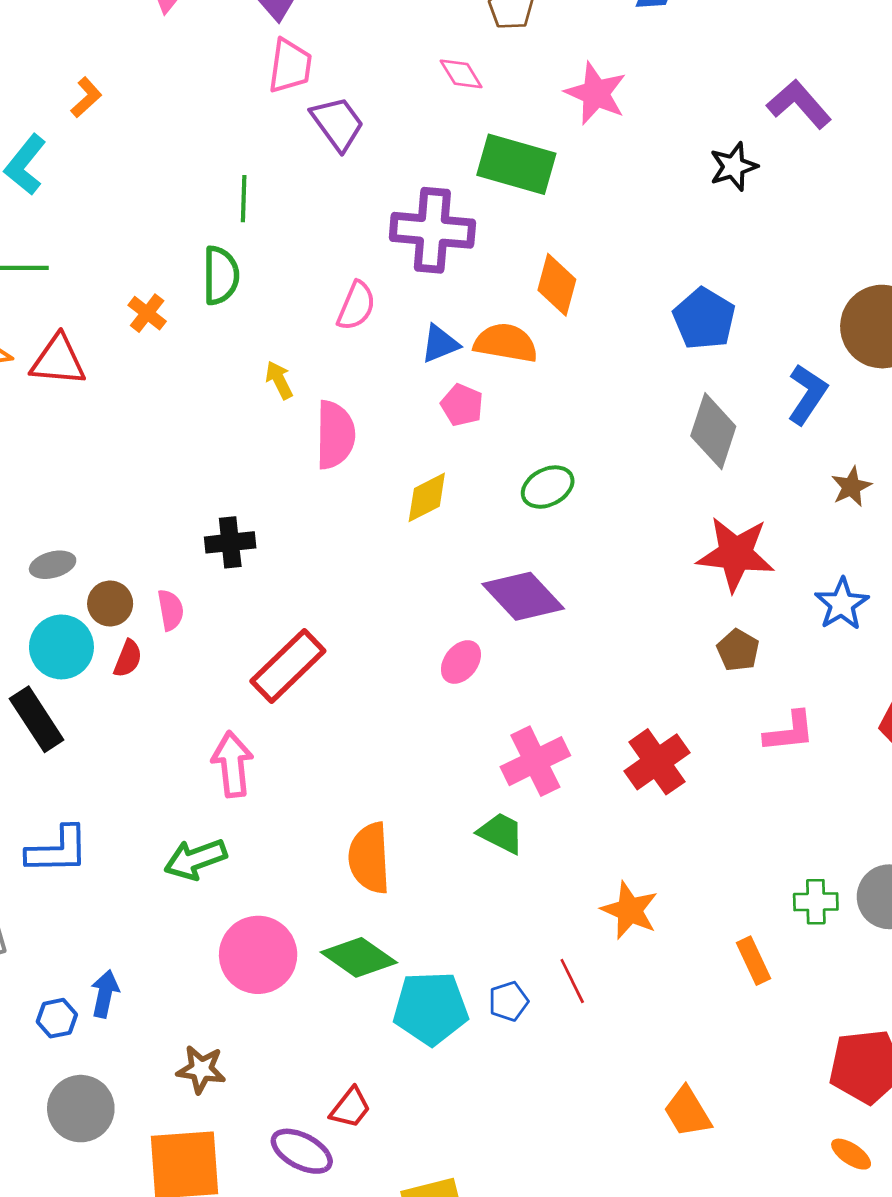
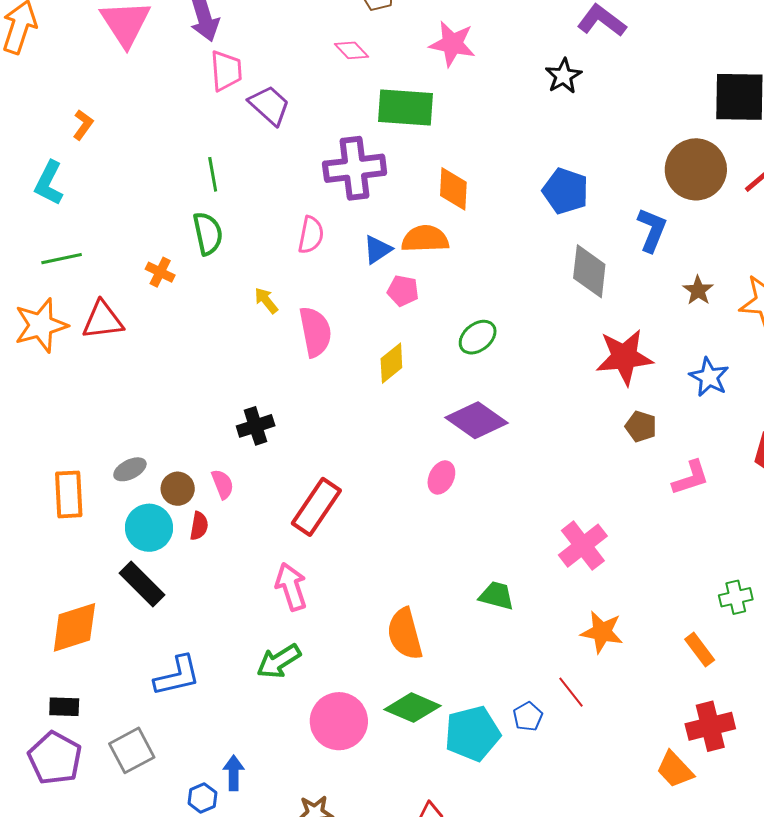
pink cross: (535, 761) -> (583, 546), moved
red cross: (657, 762) -> (710, 726), moved, turned 33

